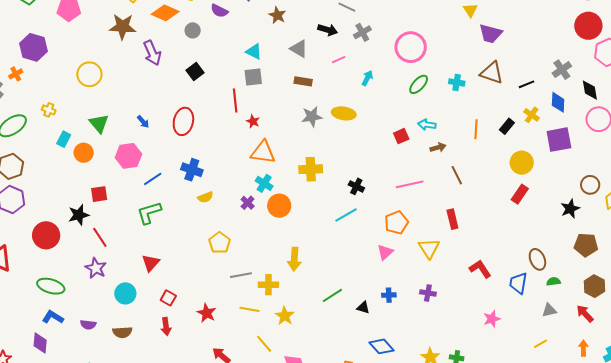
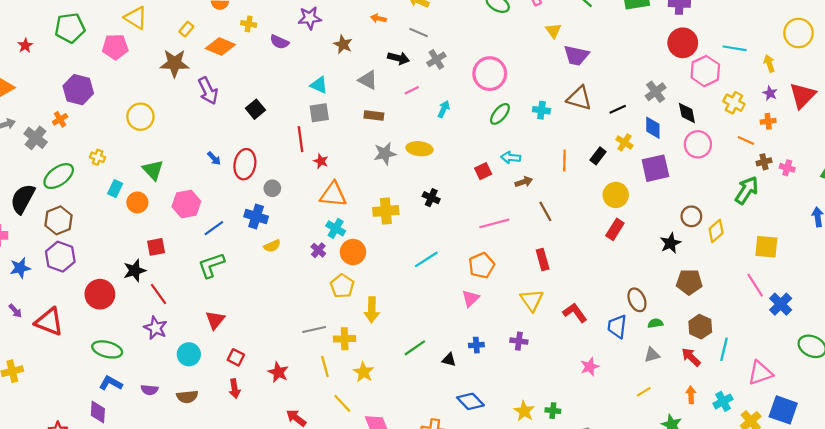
gray circle: (193, 30) -> (272, 188), moved
blue arrow: (143, 122) -> (214, 158), moved
black cross: (356, 186) -> (431, 198), moved
yellow pentagon: (220, 243) -> (342, 286), moved
yellow triangle: (429, 248) -> (532, 300), moved
yellow line: (250, 309) -> (325, 366), turned 66

